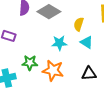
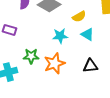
yellow semicircle: (79, 24) -> (79, 17), turned -136
orange star: (53, 70) -> (55, 63), turned -30

